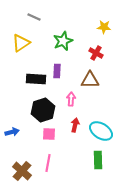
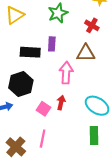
pink arrow: (71, 99) -> (66, 73), size x1.5
black hexagon: (43, 110) -> (21, 84), moved
red arrow: (75, 125) -> (61, 103), moved
pink square: (49, 134) -> (44, 109), turned 32

